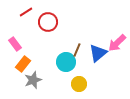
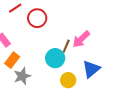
pink arrow: (117, 43) -> (81, 39), moved
blue triangle: (98, 53) -> (91, 69), moved

